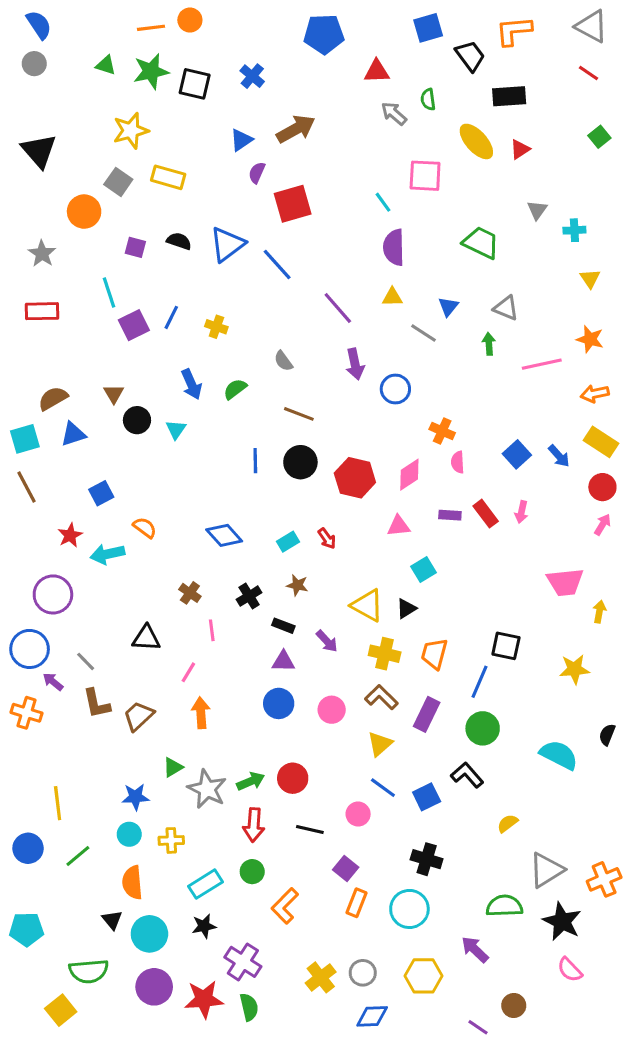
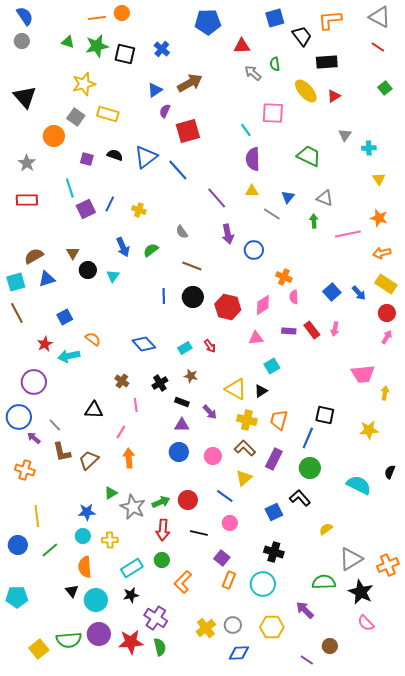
orange cross: (26, 713) -> (25, 470), moved
blue line: (383, 788) -> (225, 496), moved
green semicircle: (89, 971) -> (69, 640), moved

